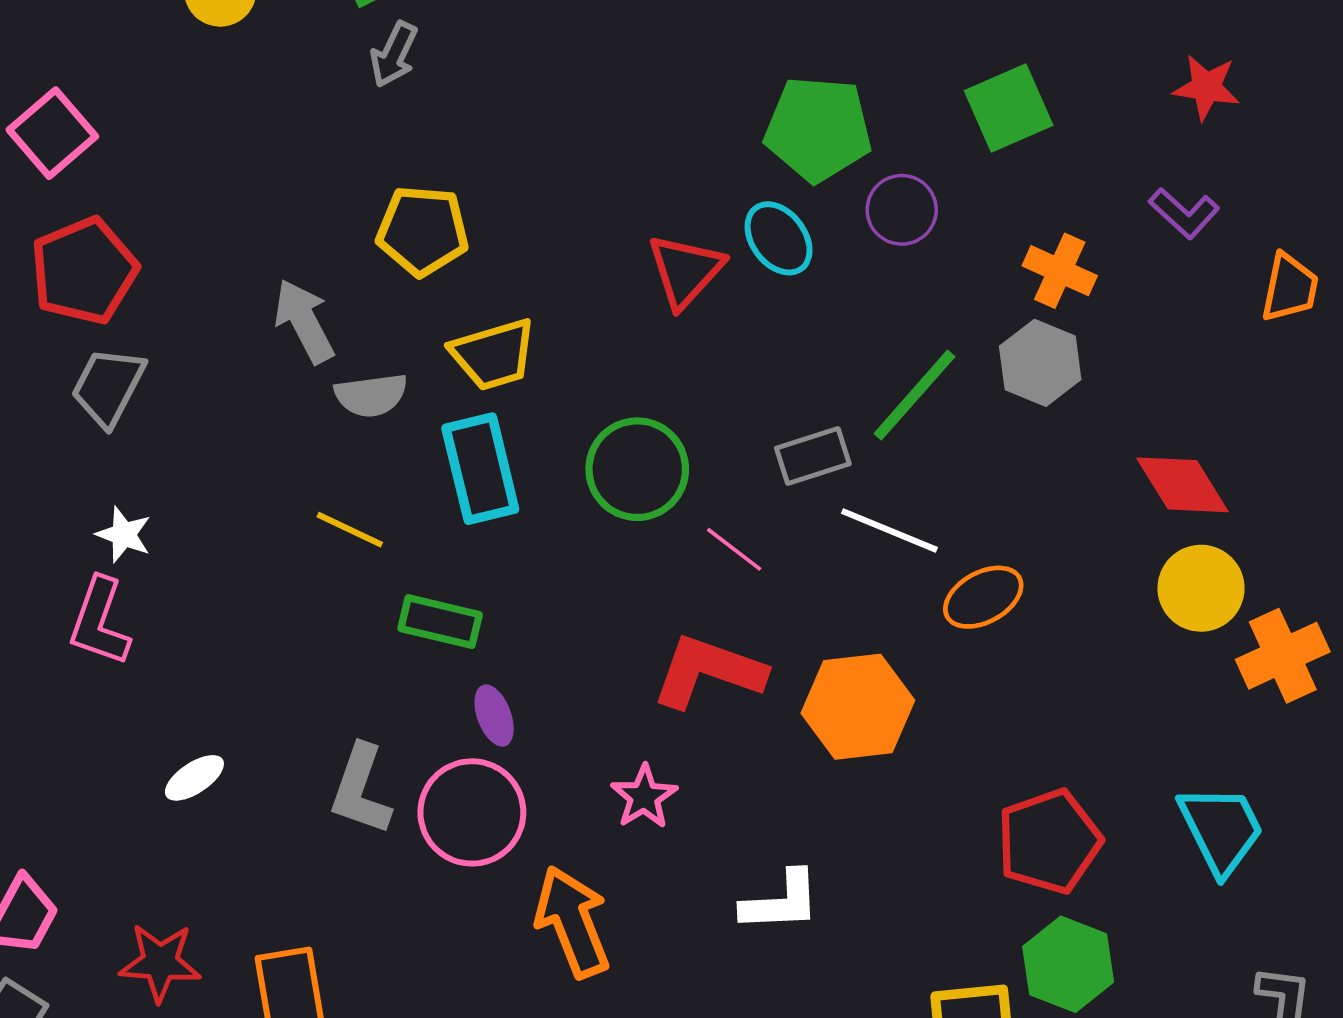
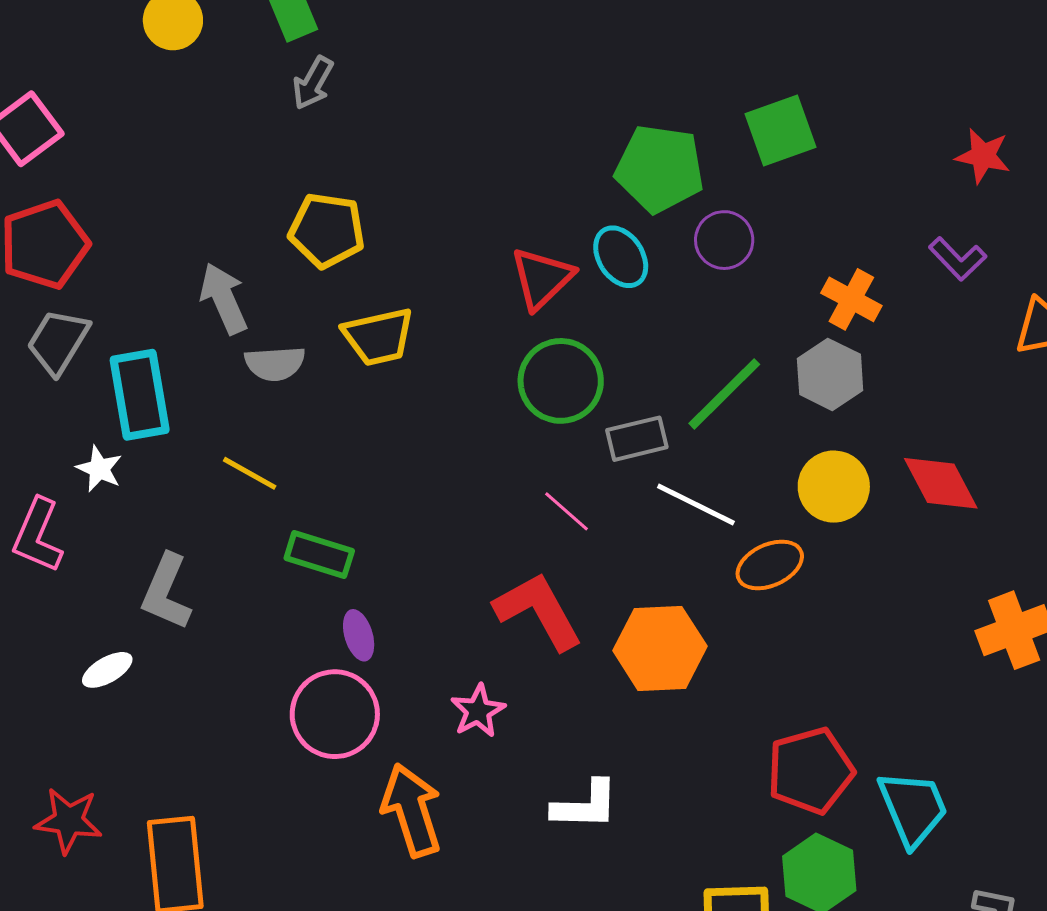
green square: (1009, 108) -> (781, 131), moved
cyan rectangle: (480, 469) -> (140, 395), moved
green circle: (637, 469) -> (561, 381), moved
white star: (124, 535) -> (99, 469), moved
yellow circle: (1201, 588) -> (834, 487), moved
red L-shape: (708, 671) -> (538, 611), turned 38
gray L-shape: (361, 790) -> (166, 592), moved
cyan trapezoid: (1221, 829) -> (913, 808), moved

